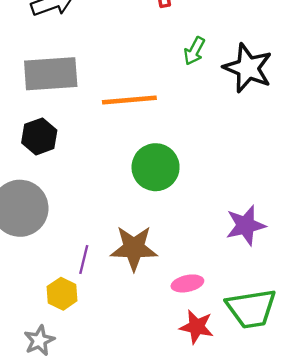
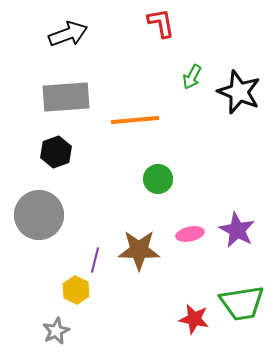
green circle: (156, 167) -> (158, 179), size x0.7
purple star: (246, 225) -> (237, 230), turned -30
pink ellipse: (187, 283) -> (190, 234), moved

